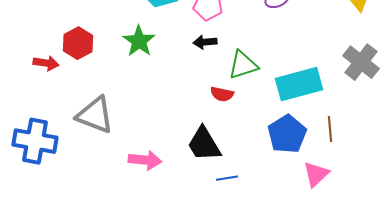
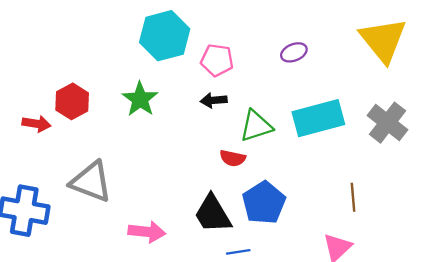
cyan rectangle: (299, 84) -> (318, 118), moved
blue pentagon: (287, 134) -> (264, 203), moved

